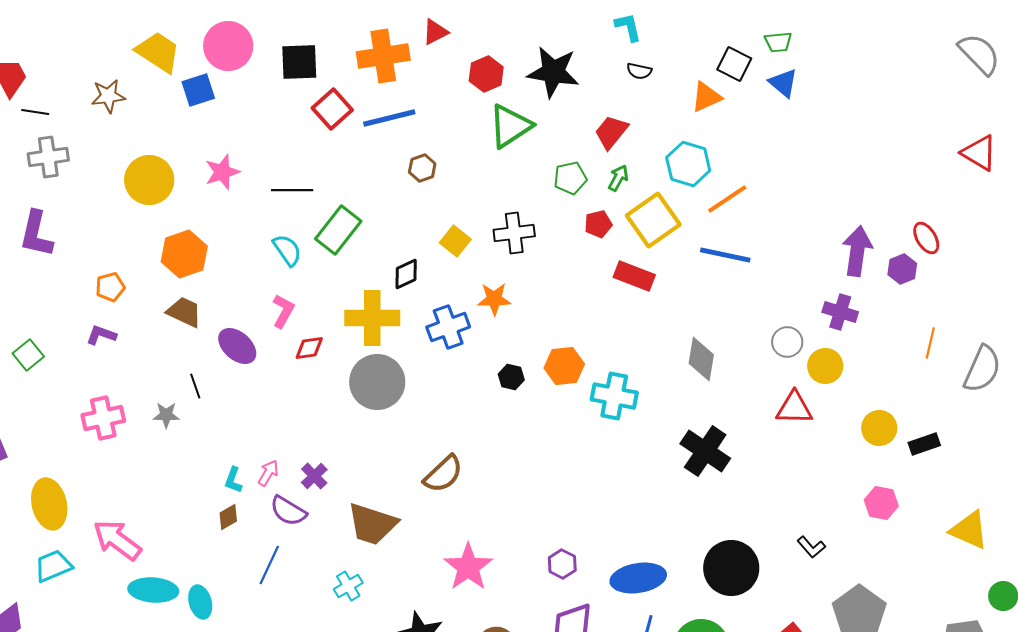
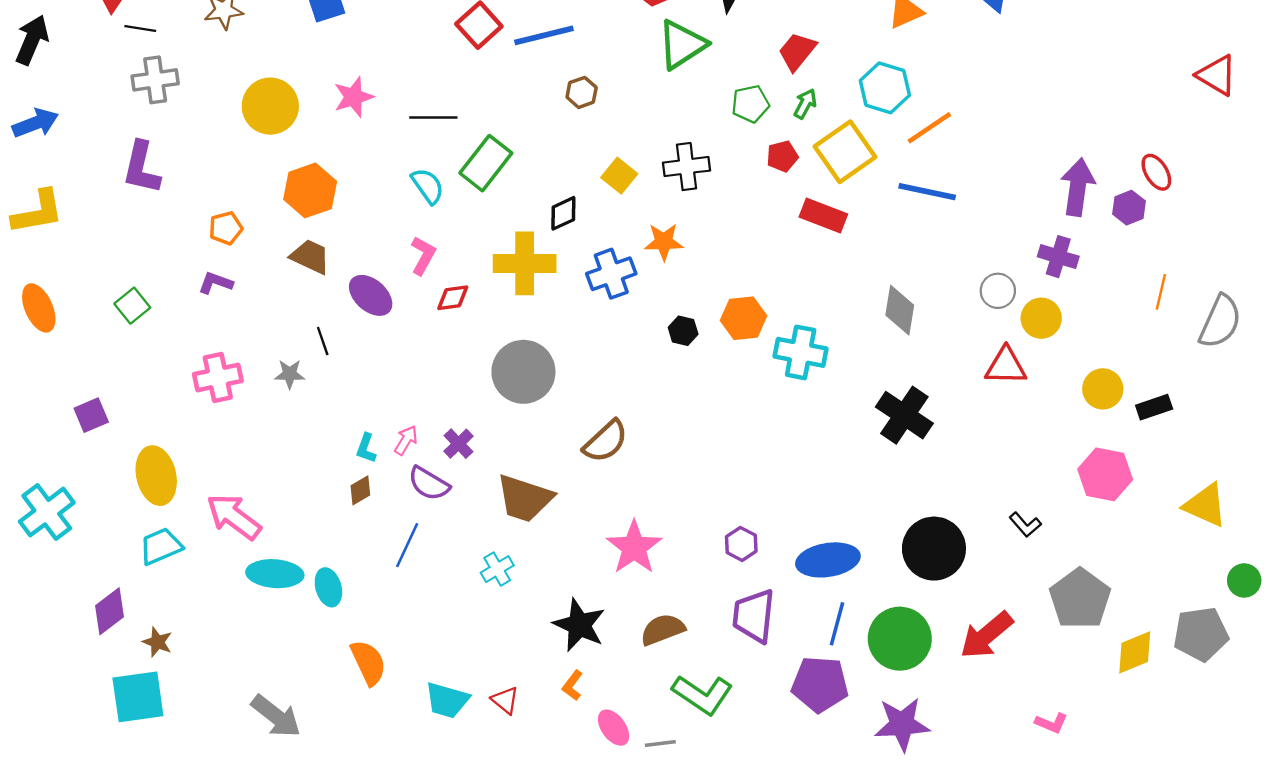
gray circle: (377, 382) -> (523, 372), moved
pink hexagon: (881, 503) -> (1105, 474), size x1.4

